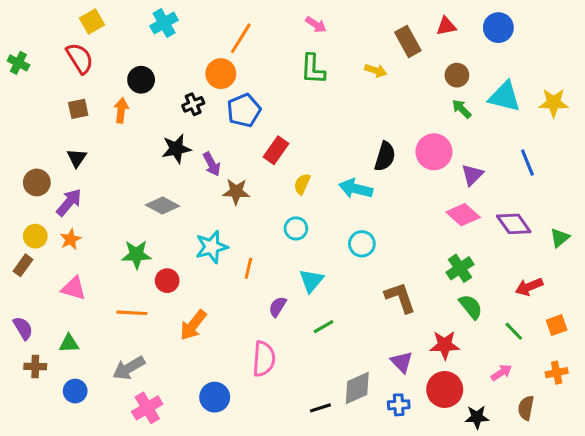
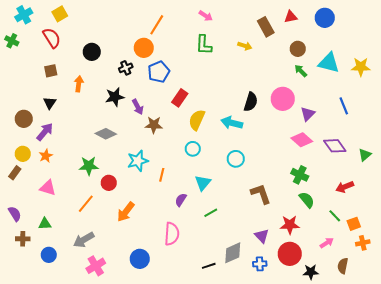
cyan cross: (164, 23) -> (24, 15), moved
orange arrow: (121, 110) -> (79, 84), moved
yellow semicircle: (302, 184) -> (197, 120), size x1.5
green cross: (460, 268) -> (300, 175), turned -30
orange line: (132, 313) -> (86, 204), turned -54
orange square: (557, 325) -> (354, 224), moved

